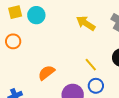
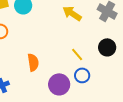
orange semicircle: (46, 73) -> (33, 62), turned 120

